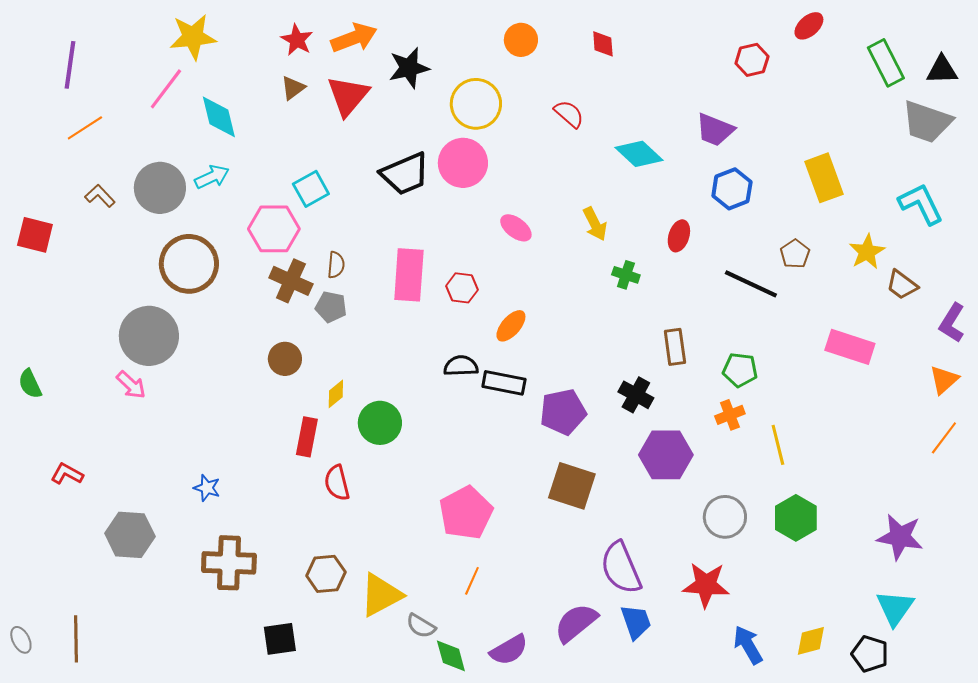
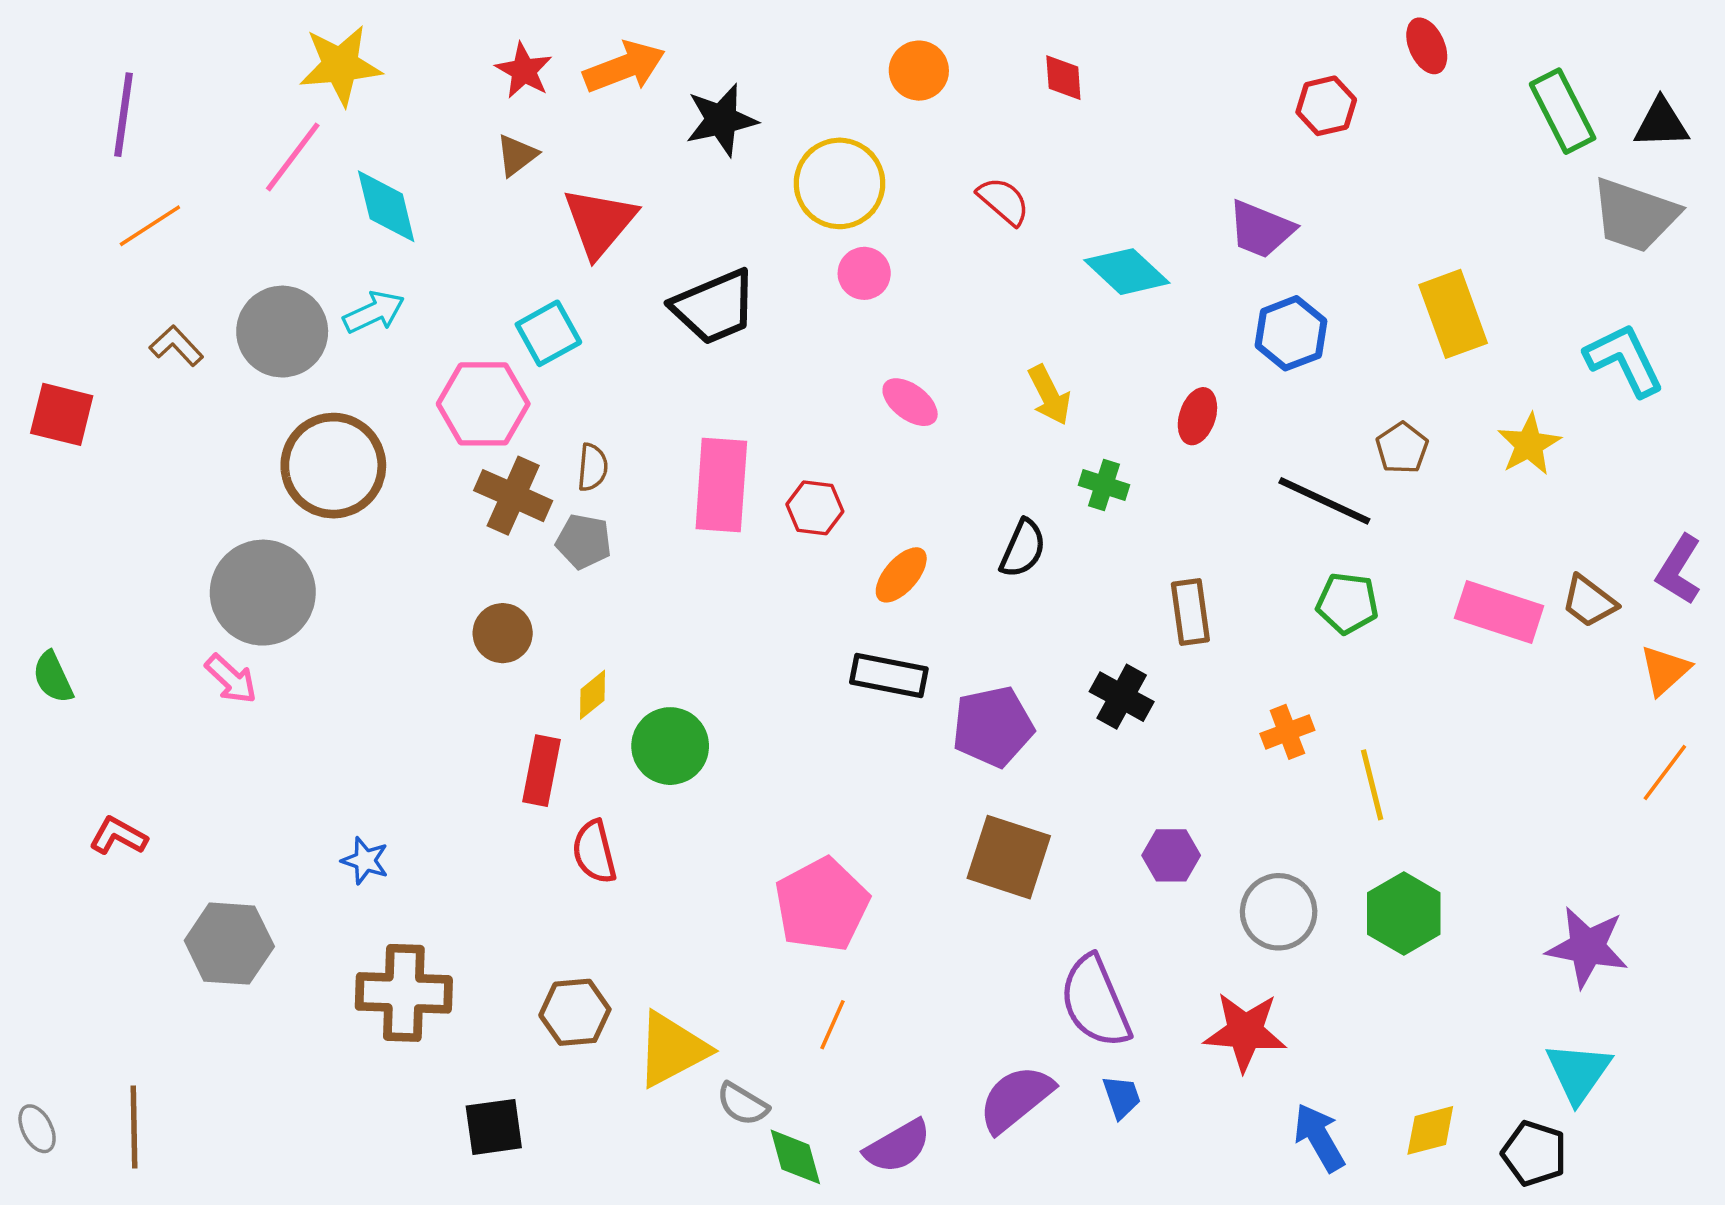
red ellipse: (809, 26) -> (1427, 46), turned -72
red triangle: (348, 96) -> (600, 222), moved
pink circle: (463, 163) -> (864, 273), moved, size x0.6
brown trapezoid: (902, 285) -> (1589, 601), moved
black semicircle: (461, 366) -> (1023, 548), moved, turned 116
green pentagon: (740, 370) -> (1347, 603), moved
purple hexagon: (666, 455) -> (1171, 855), moved, size x0.6
blue trapezoid: (636, 622) -> (1122, 1097), size x0.7

